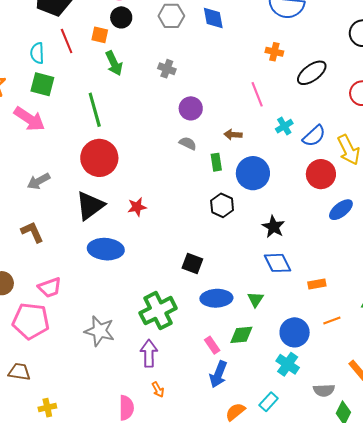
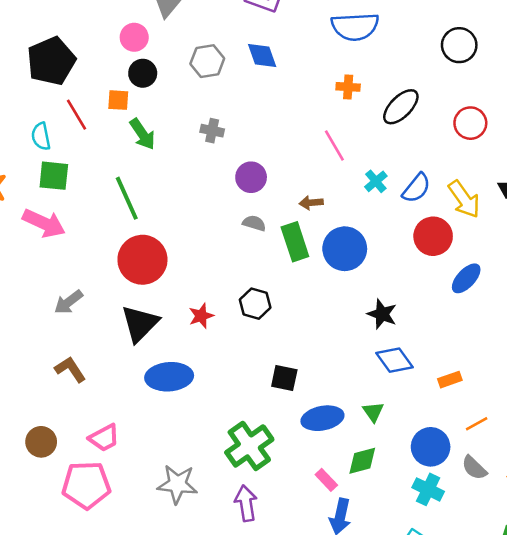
green rectangle: (216, 162) -> (295, 242), size x1.6
black hexagon: (222, 205) -> (255, 304), moved
gray semicircle: (324, 390) -> (474, 468), moved, turned 55

